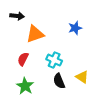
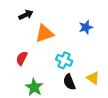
black arrow: (17, 16) -> (26, 15), turned -32
red semicircle: (23, 59) -> (22, 58), moved

